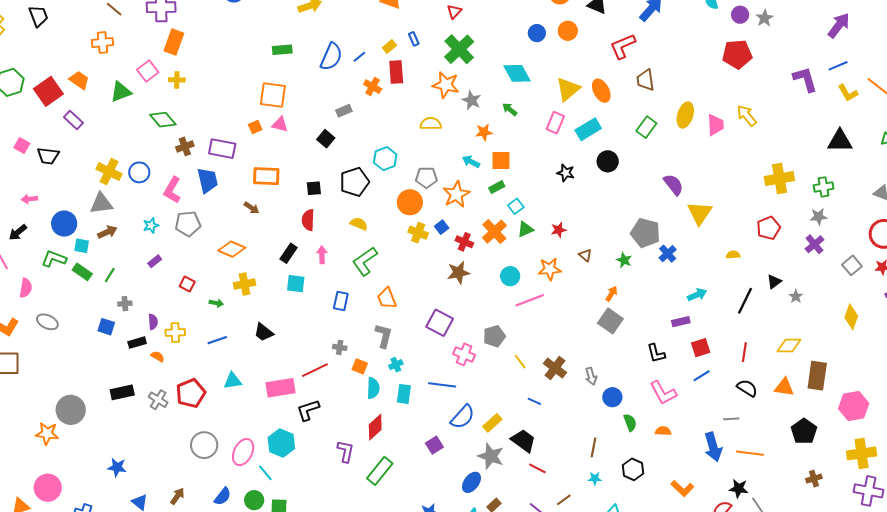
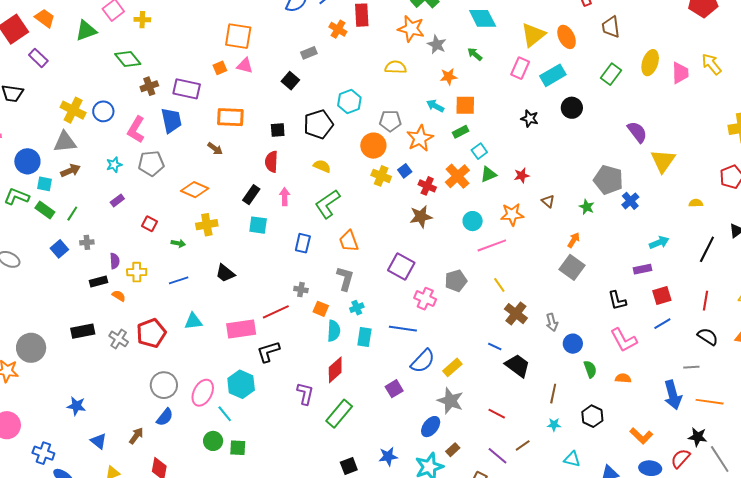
blue square: (106, 327) -> (59, 249), moved, turned 30
yellow line: (520, 362) -> (499, 285), moved
black trapezoid: (523, 441) -> (518, 366), moved
blue semicircle: (223, 496) -> (165, 417), moved

